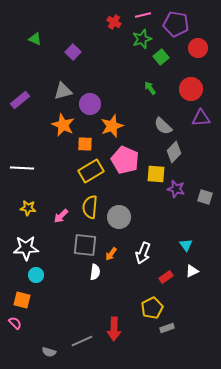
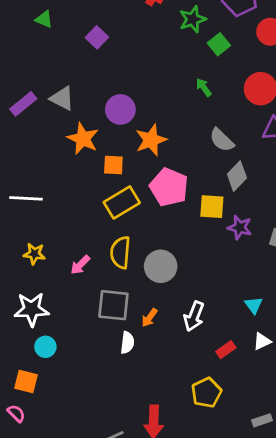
gray triangle: (63, 91) -> (62, 98), moved, turned 42
gray rectangle: (167, 328) -> (262, 420), moved

